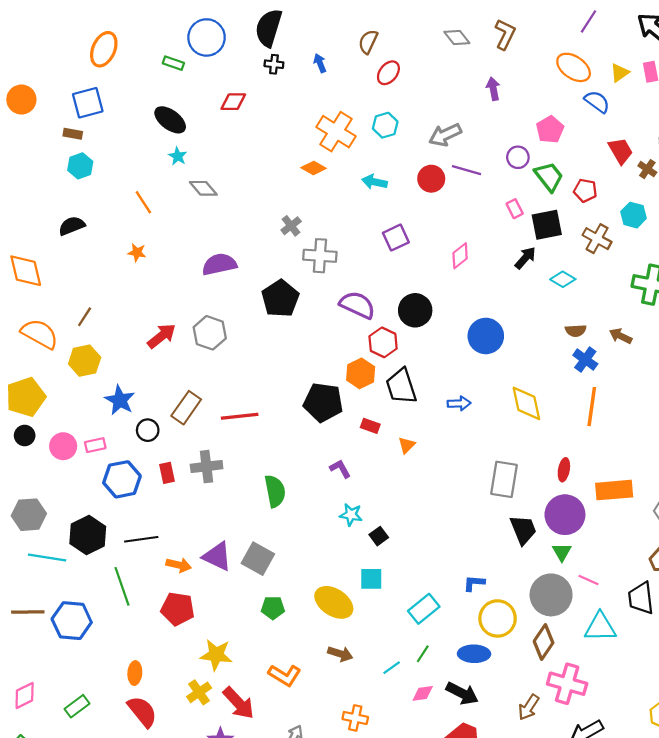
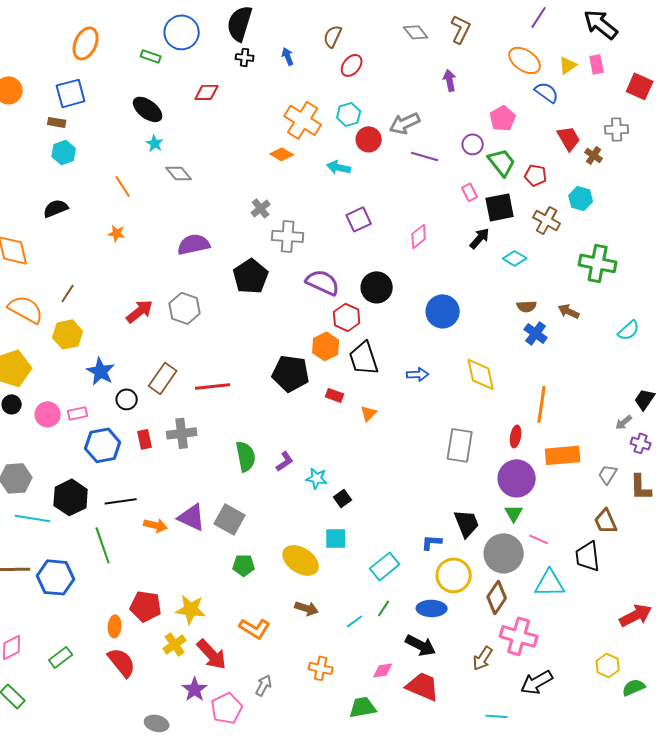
red circle: (431, 179) -> (369, 139), moved
orange line: (592, 407) -> (542, 404), moved
purple L-shape: (340, 469) -> (285, 461), moved, turned 85
black trapezoid: (523, 530) -> (467, 523), moved
red pentagon: (178, 609) -> (146, 606), moved
pink diamond: (423, 693) -> (383, 670), moved

